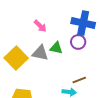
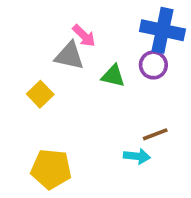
gray triangle: (40, 53) -> (69, 56), moved
yellow square: (16, 58) -> (40, 94), size x0.6

